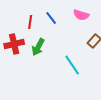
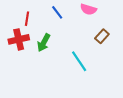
red line: (30, 22) -> (27, 19), moved

